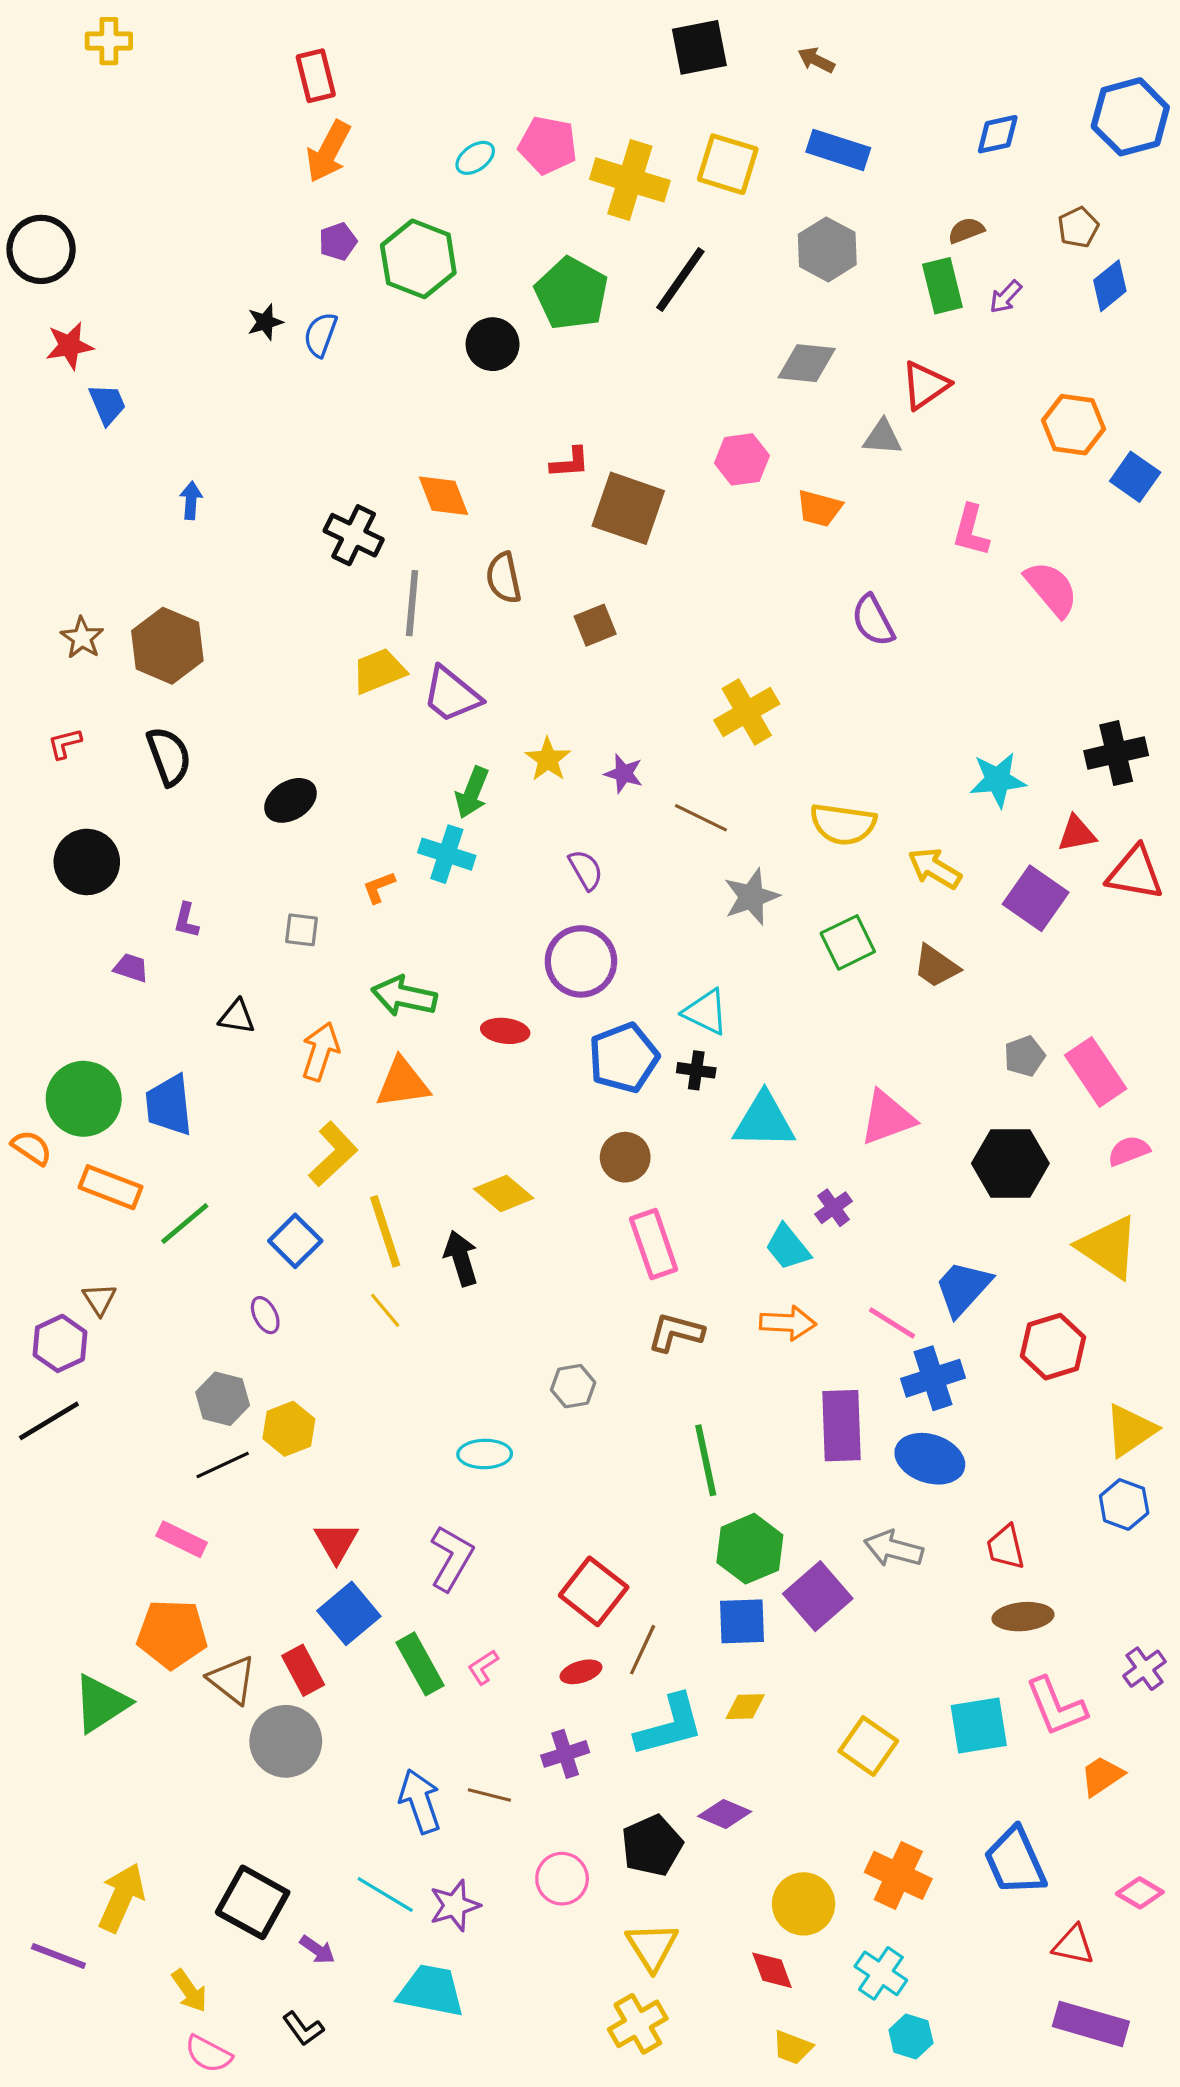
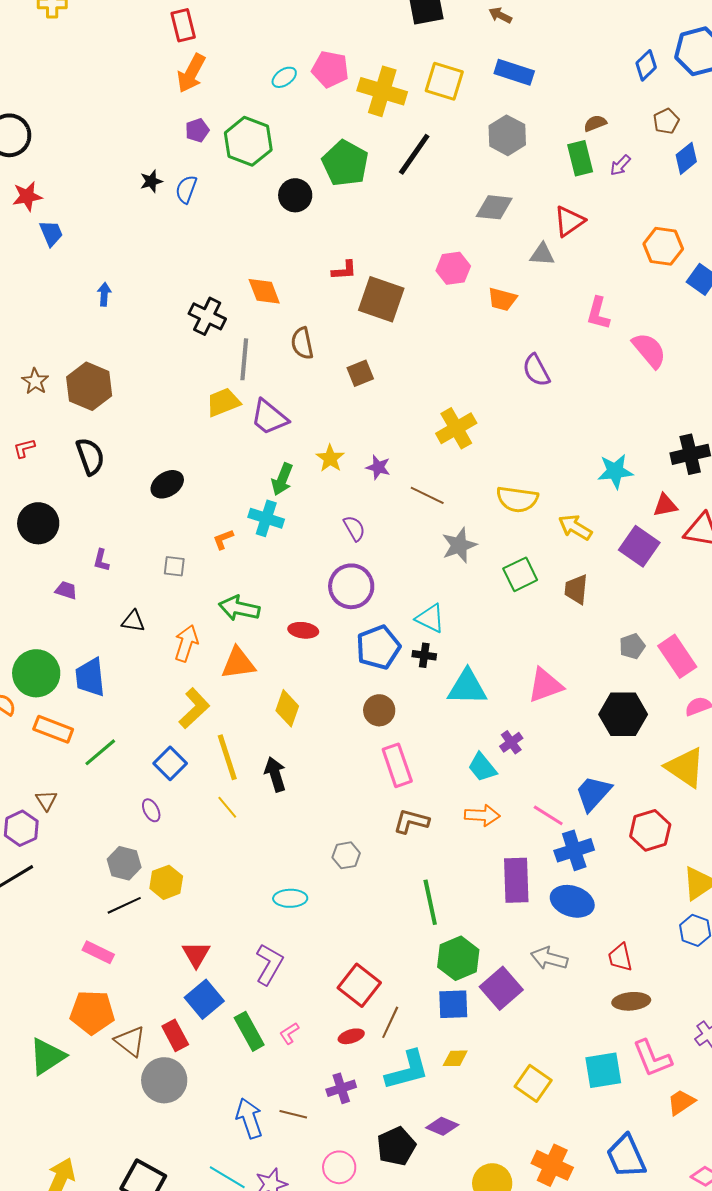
blue diamond: (998, 134) -> (646, 65), moved, turned -32
brown trapezoid: (936, 966) -> (576, 589), turned 60
yellow diamond: (504, 1193) -> (287, 708), moved, turned 69

